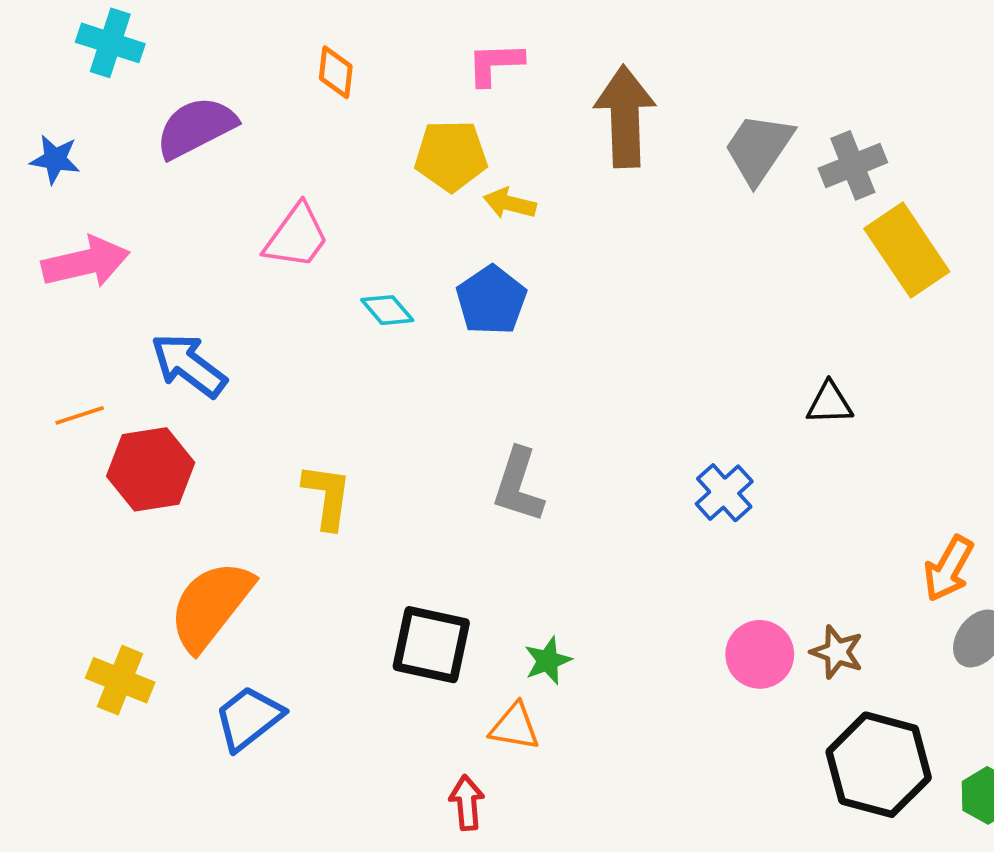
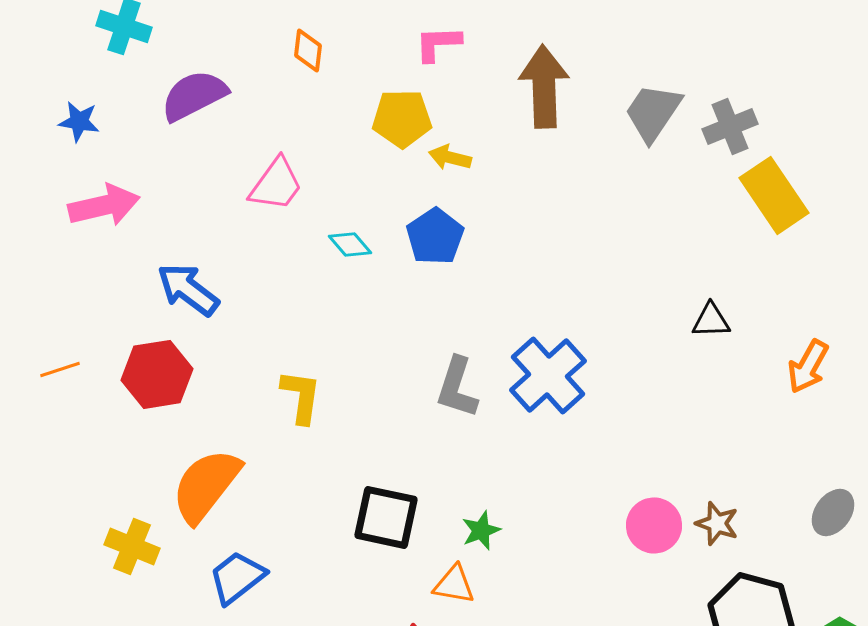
orange line: (80, 415) -> (60, 369), moved
blue cross: (724, 493) -> (548, 375), moved, size x1.6
orange arrow: (948, 569) -> (808, 366), moved

